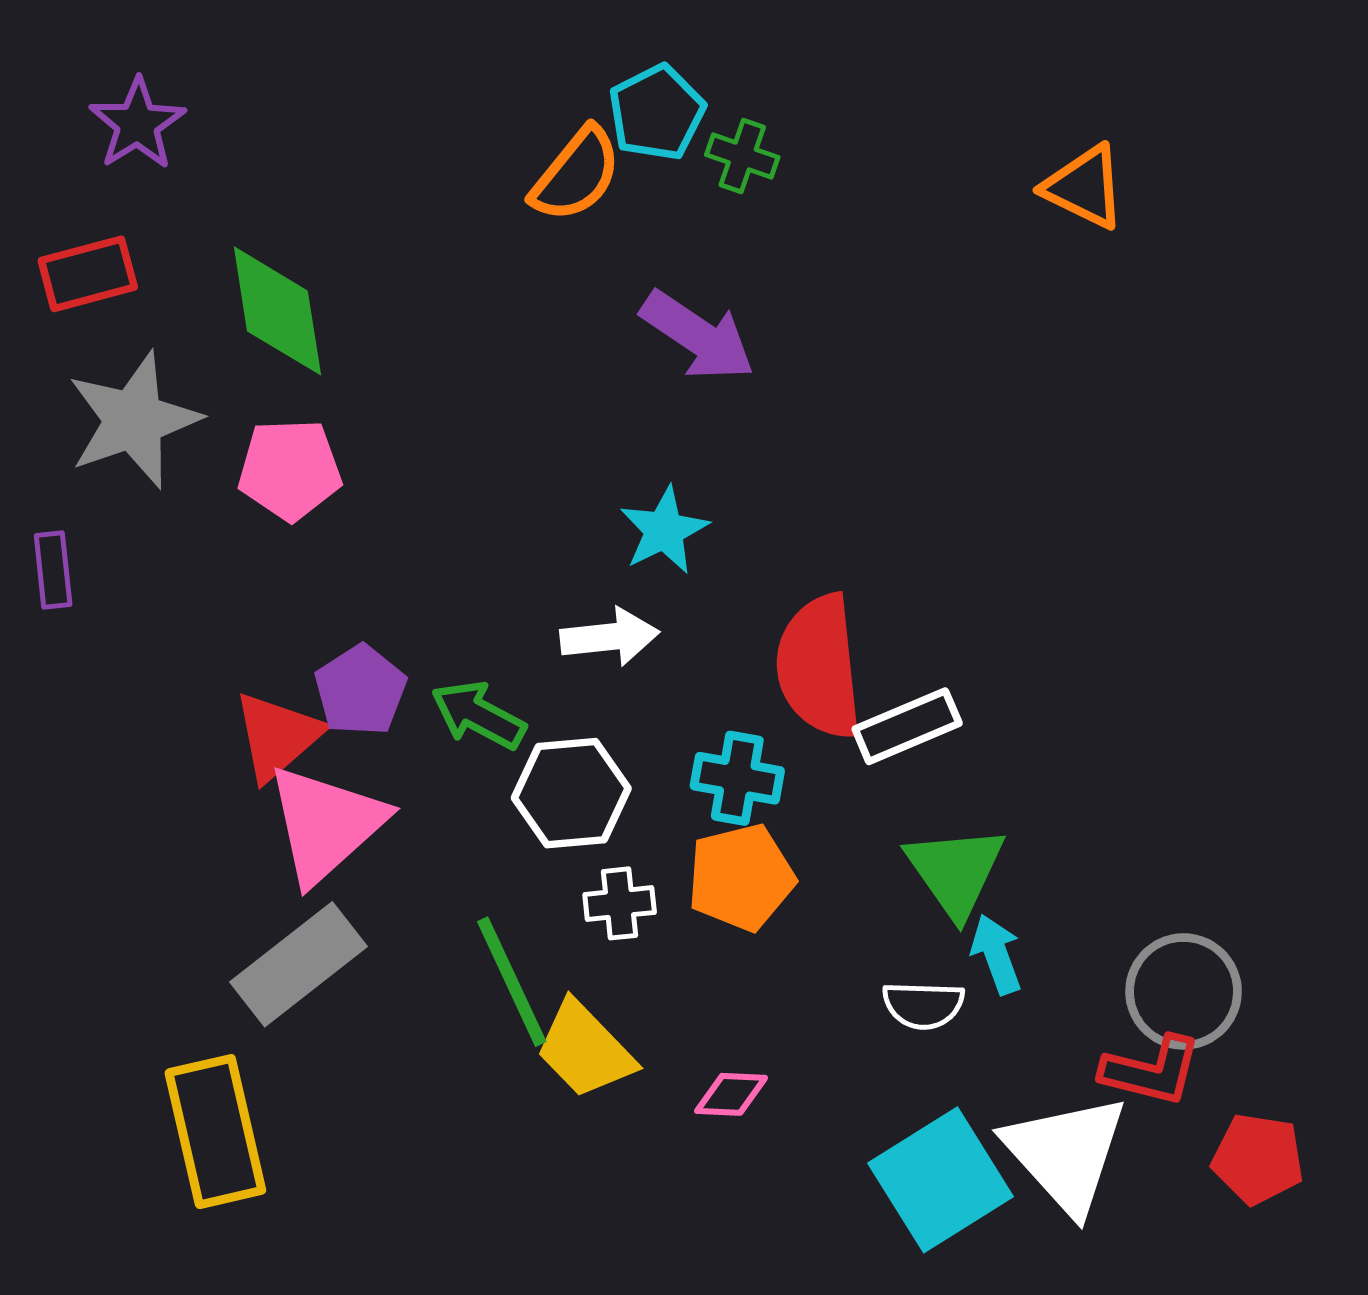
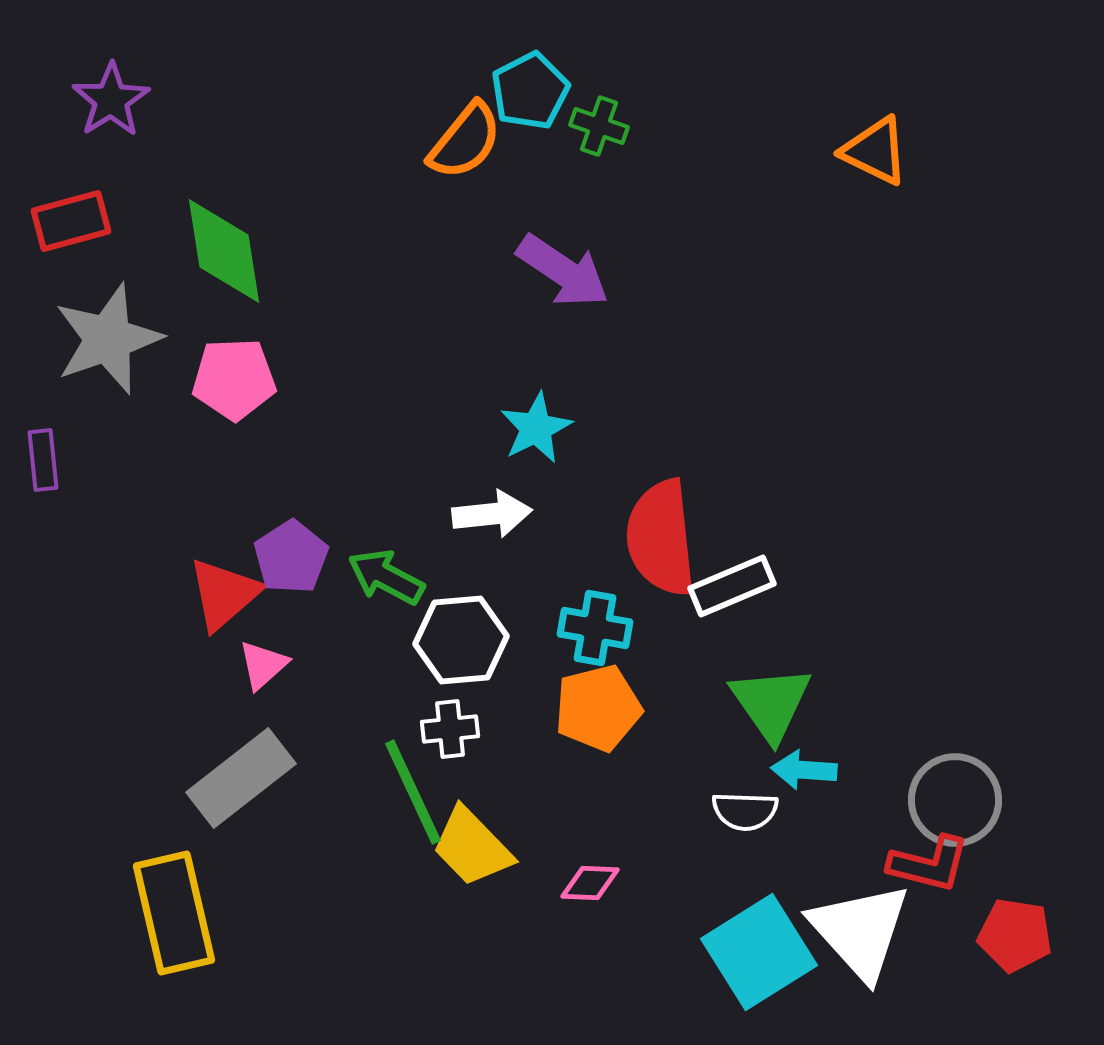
pink triangle: (326, 824) -> (263, 665), size x0.5
white cross: (620, 903) -> (450, 729), moved
cyan arrow: (996, 954) -> (804, 770), turned -66

